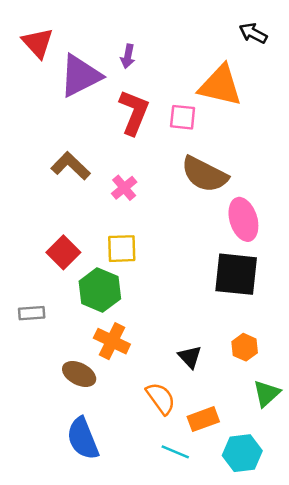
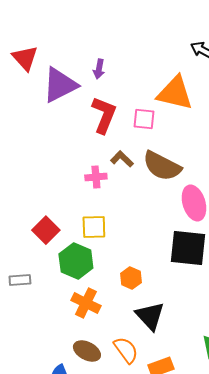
brown L-shape: (71, 166) -> (122, 159), moved, size x0.7
pink cross: (124, 188) -> (96, 177), turned 35
orange hexagon: (245, 347) -> (131, 278), moved
black triangle: (190, 357) -> (150, 316), size x1.5
brown ellipse: (79, 374) -> (87, 351), moved

